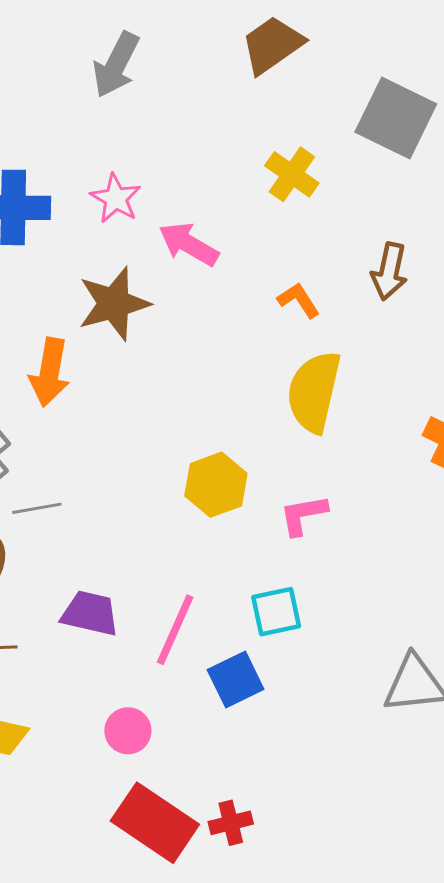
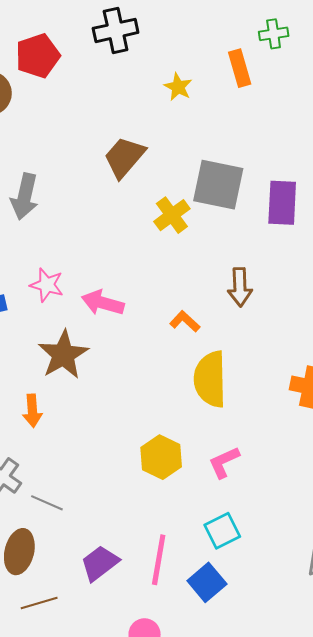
yellow cross: (292, 174) -> (172, 215), moved, turned 33
orange arrow: (50, 372) -> (32, 411), size x0.7
gray line: (37, 508) -> (47, 503), turned 48
purple trapezoid: (90, 613) -> (100, 563), turned -36

